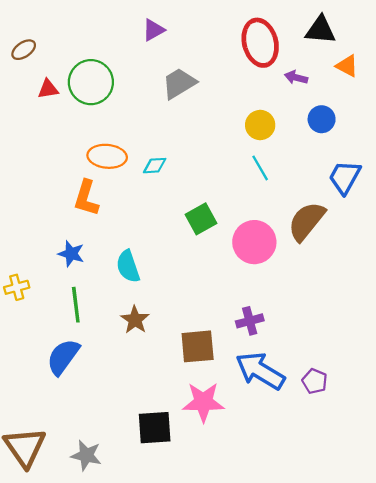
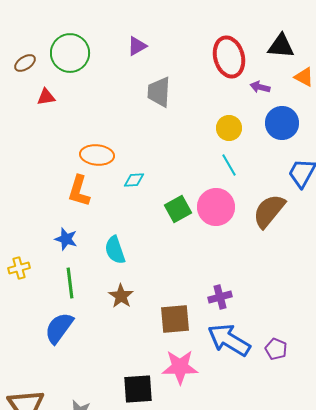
green circle: (91, 82) -> (70, 53), moved
gray trapezoid: (179, 83) -> (159, 92), turned -56
blue circle: (322, 119) -> (282, 123), size x1.4
cyan diamond: (155, 166) -> (134, 180), moved
pink circle: (254, 242) -> (216, 207), moved

